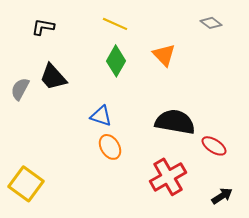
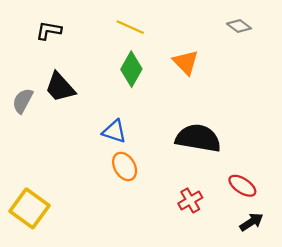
red ellipse: (214, 146) -> (242, 186), moved
red cross: (168, 177) -> (190, 200), size x0.6

